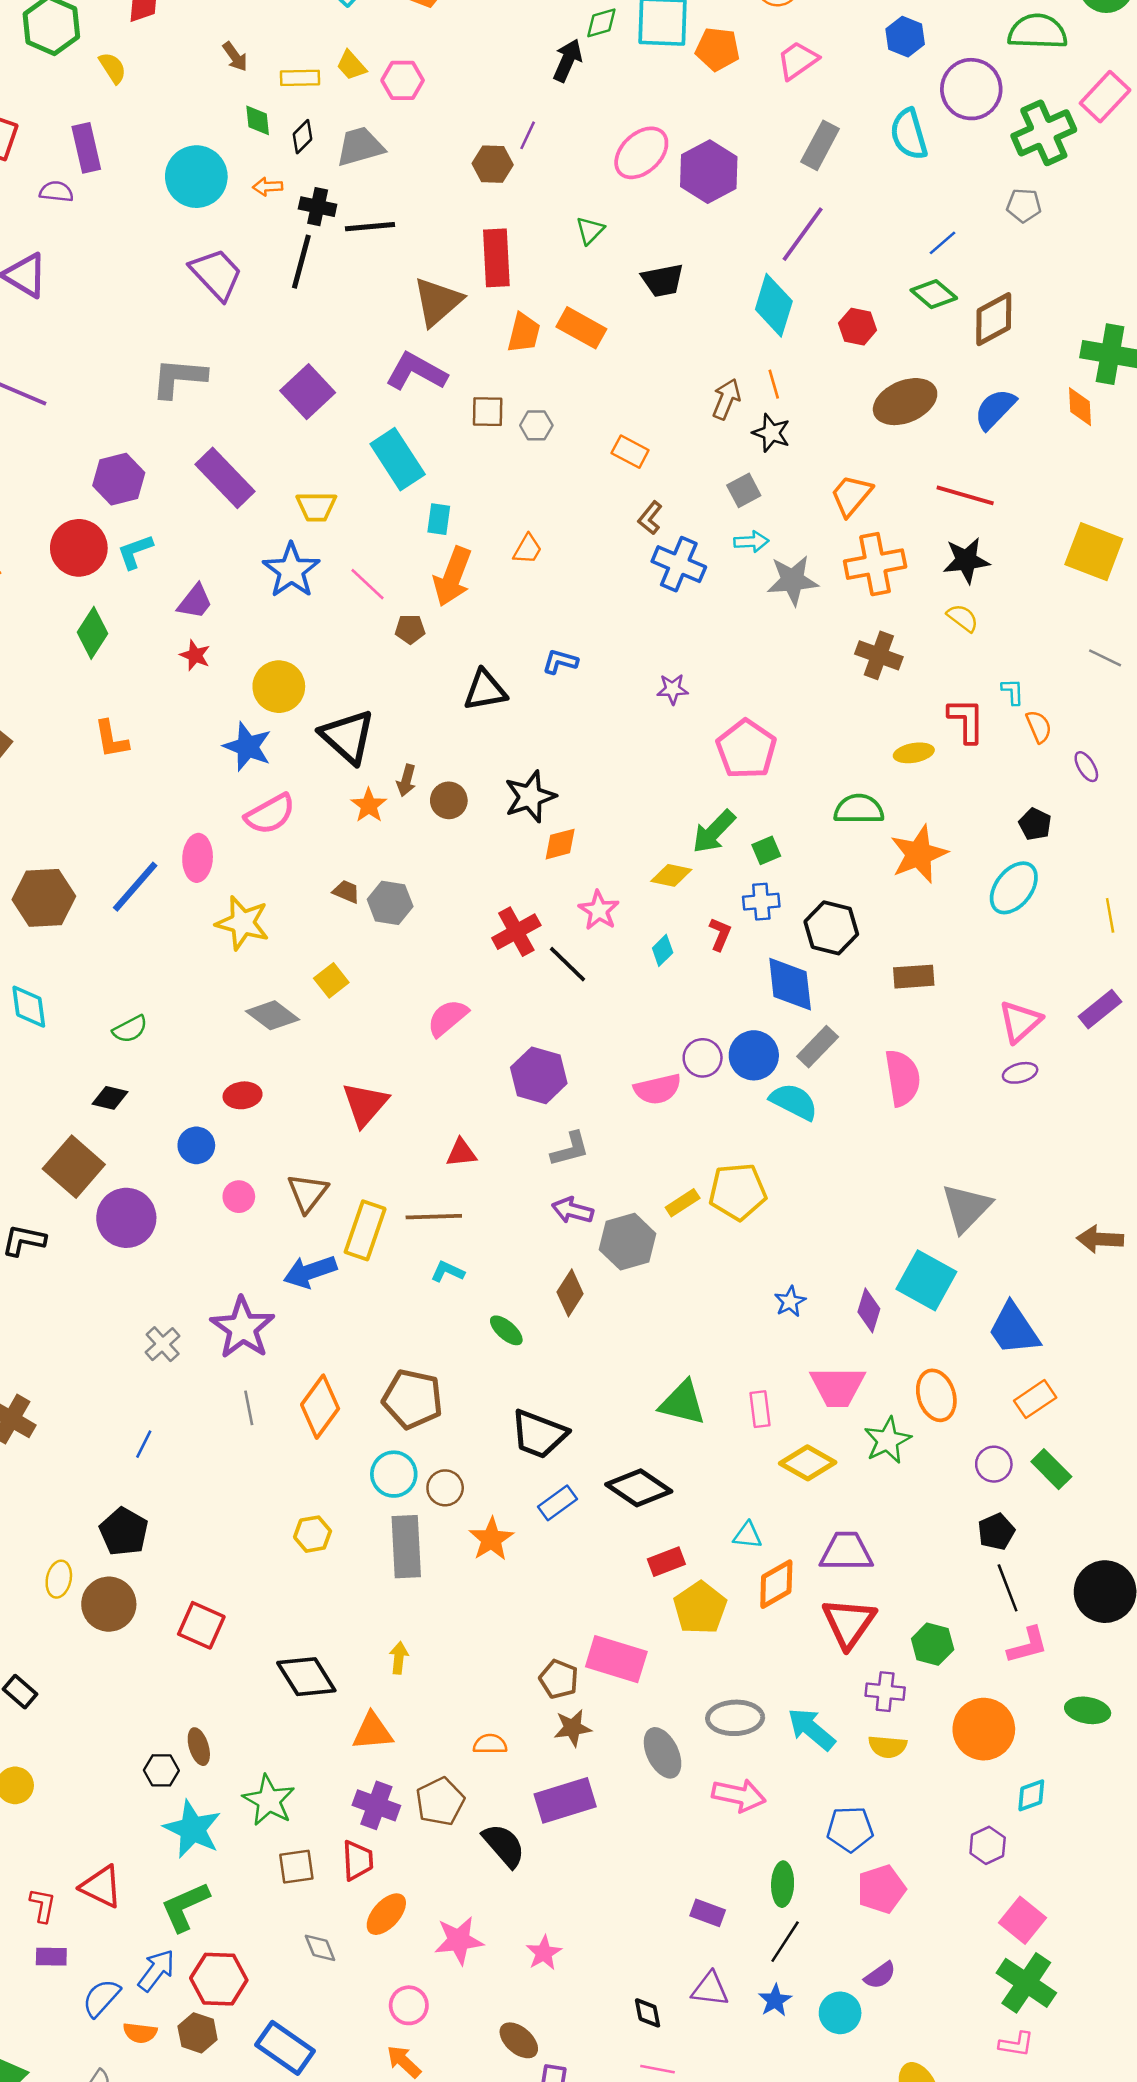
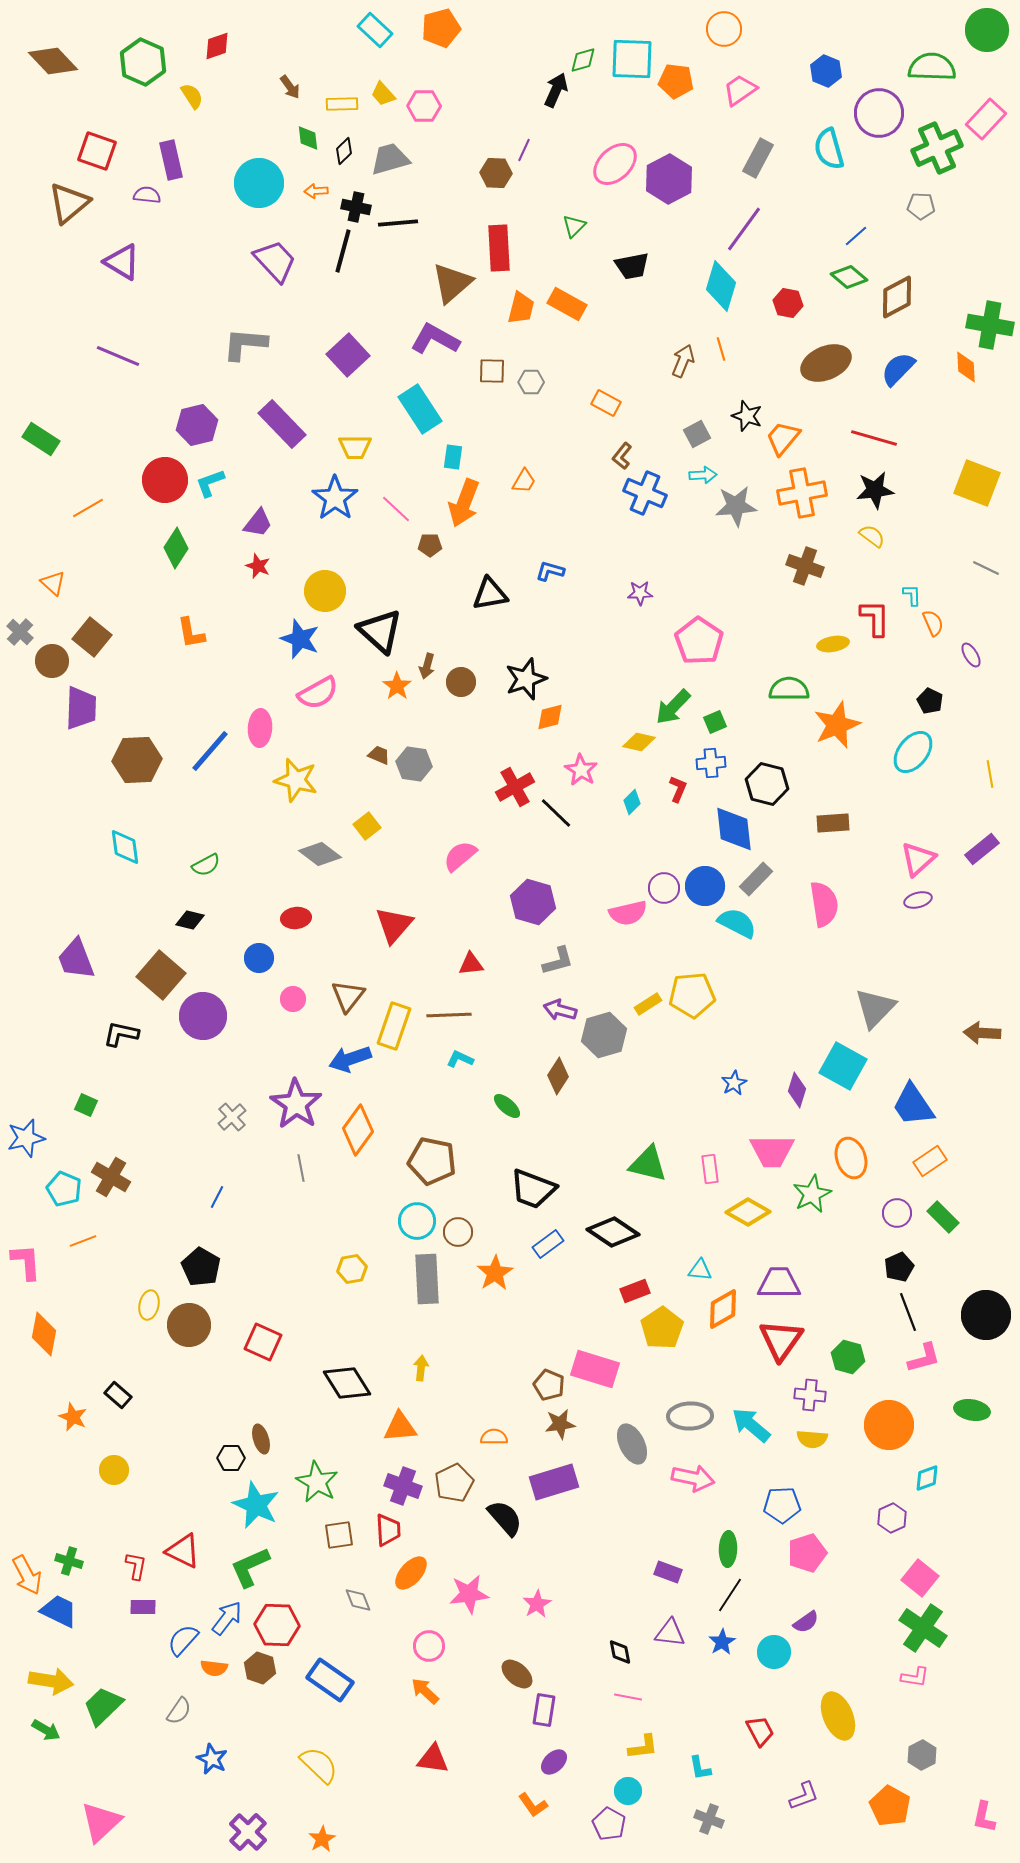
black star: (771, 433) -> (747, 416), moved
orange diamond: (320, 1407) -> (358, 1130), moved

